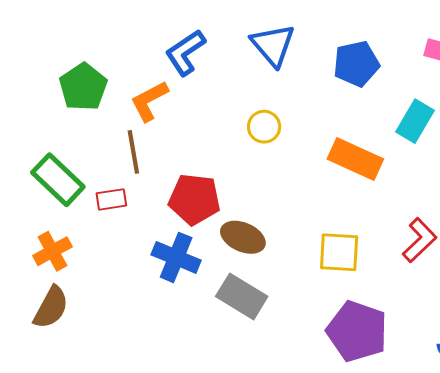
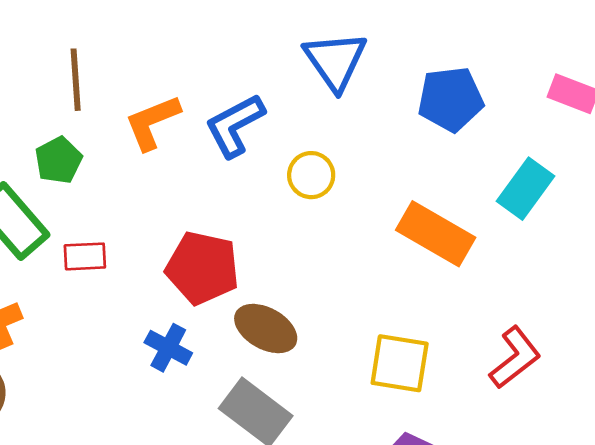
blue L-shape: (185, 52) -> (235, 125), moved
green pentagon: (83, 87) -> (59, 160), moved, size x0.7
brown line: (133, 152) -> (76, 80), moved
blue cross: (176, 257) -> (168, 348), size x0.7

